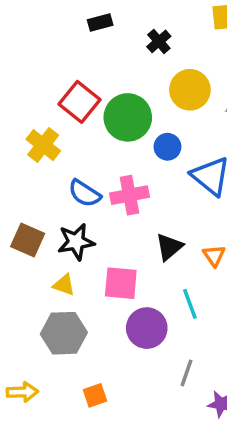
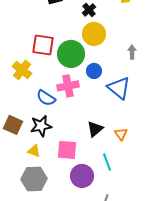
yellow circle: (190, 90) -> (94, 34), moved
red square: (79, 102) -> (43, 45), turned -30
pink cross: (129, 195) -> (68, 86), moved

